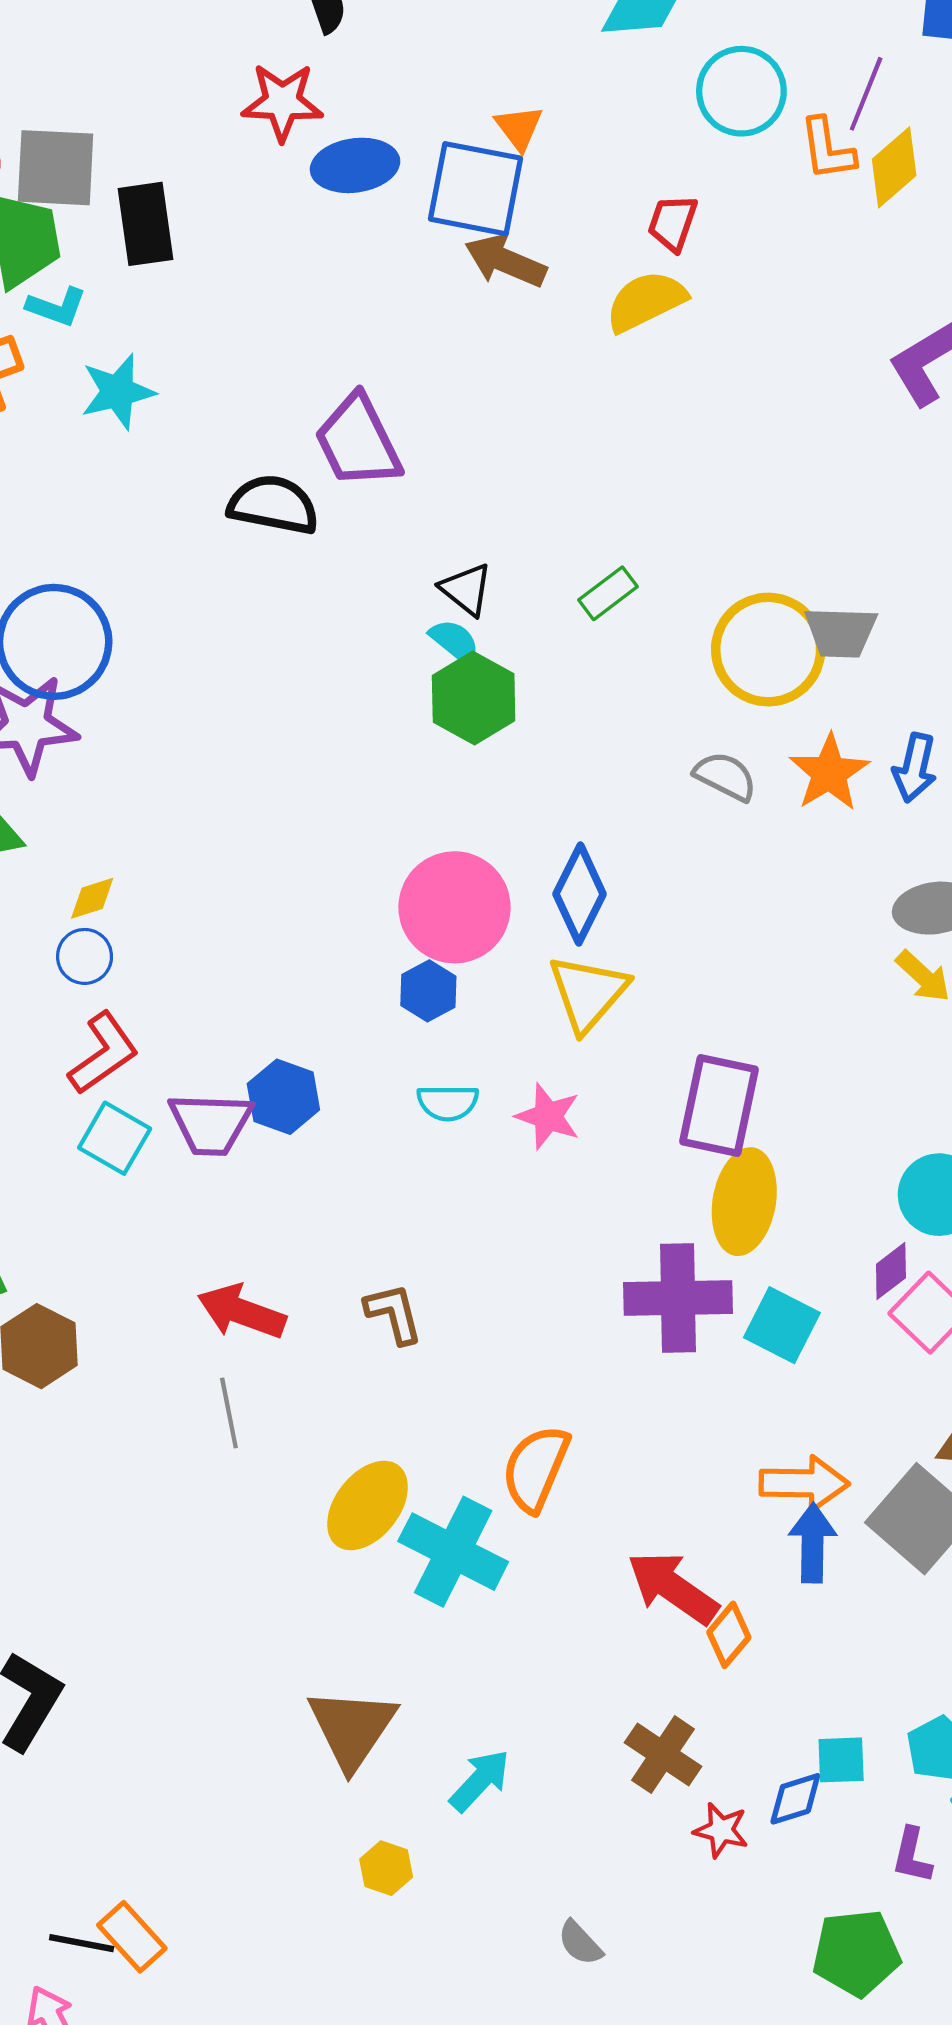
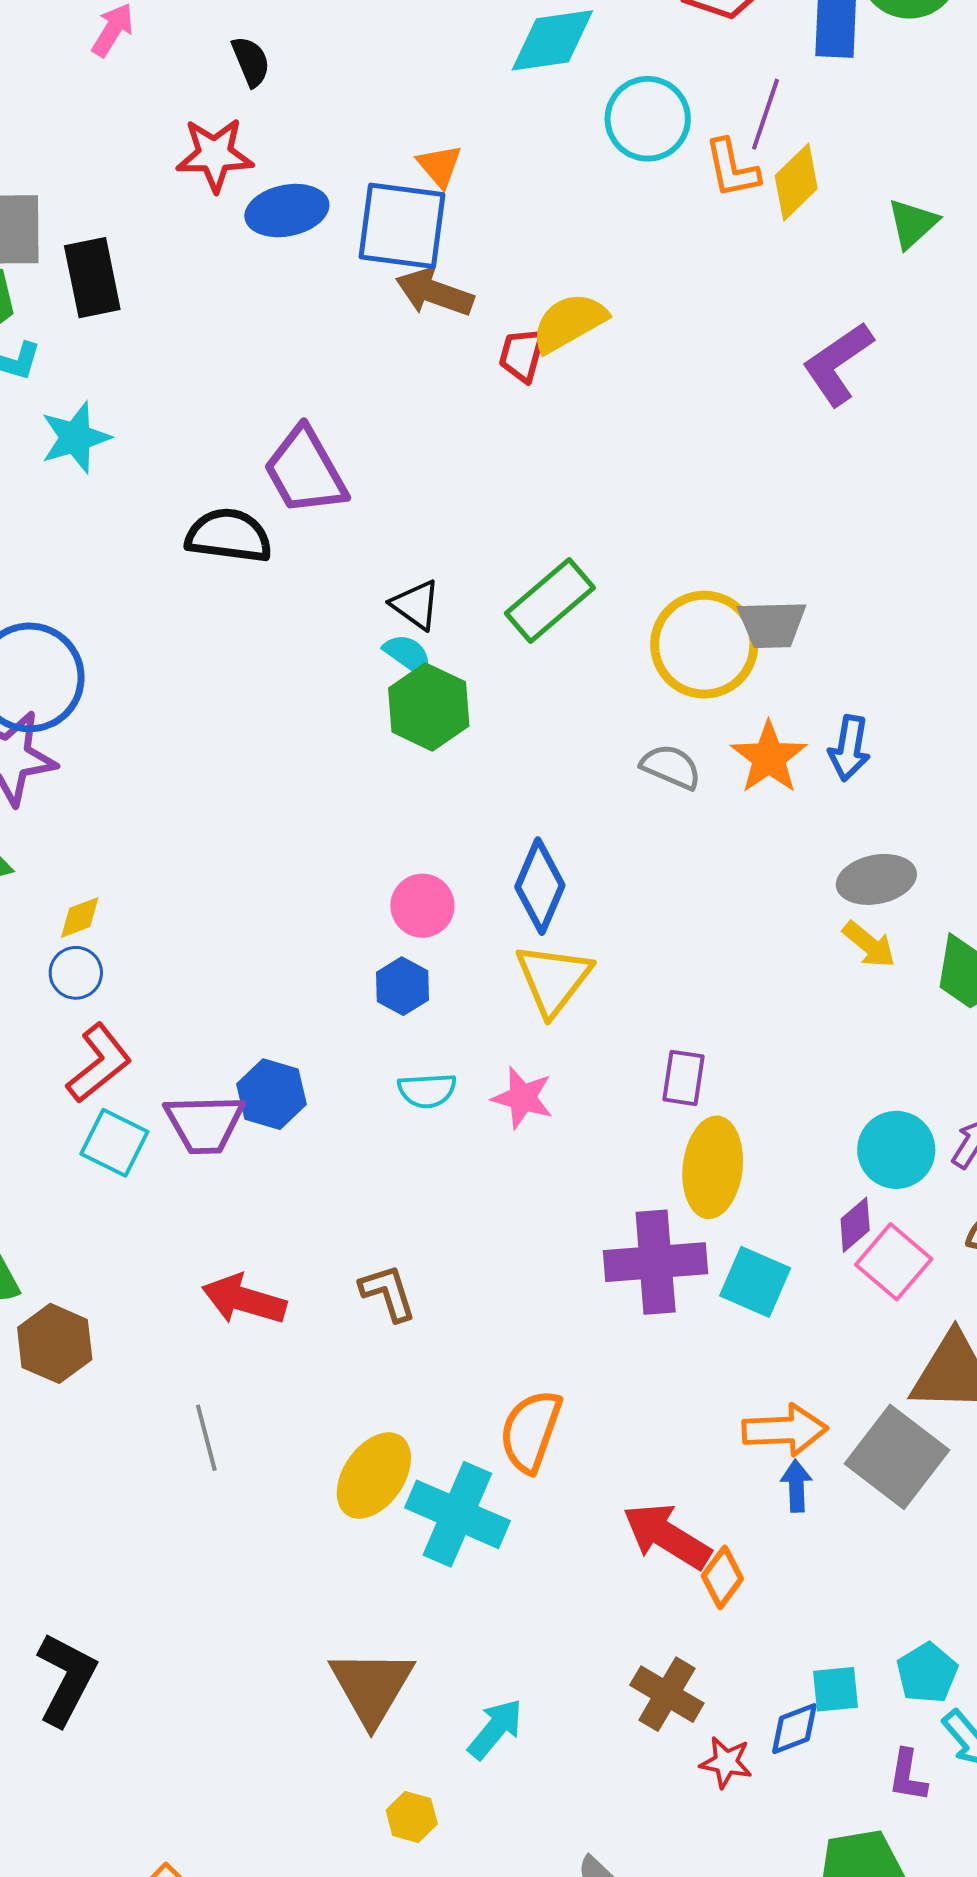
red trapezoid: (673, 223) -> (522, 355), moved
green rectangle: (608, 593) -> (550, 600), size x1.6
pink circle: (455, 907) -> (422, 906), size x0.6
purple rectangle: (719, 1105) -> (683, 1078), size x0.6
gray line: (229, 1413) -> (206, 1438), moved
blue arrow: (813, 1543) -> (796, 1486), size x0.7

